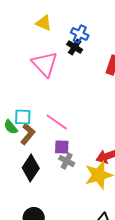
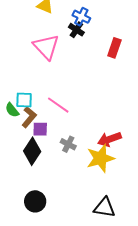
purple square: (62, 147) -> (40, 129), moved

